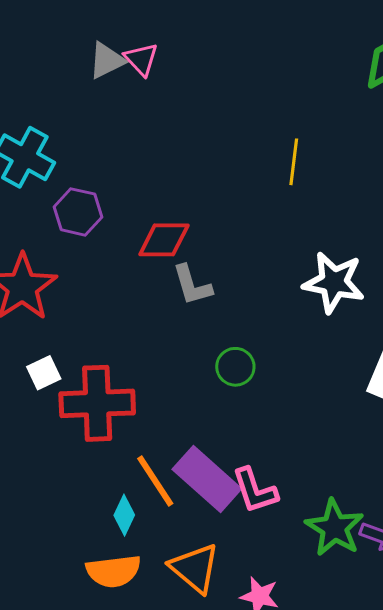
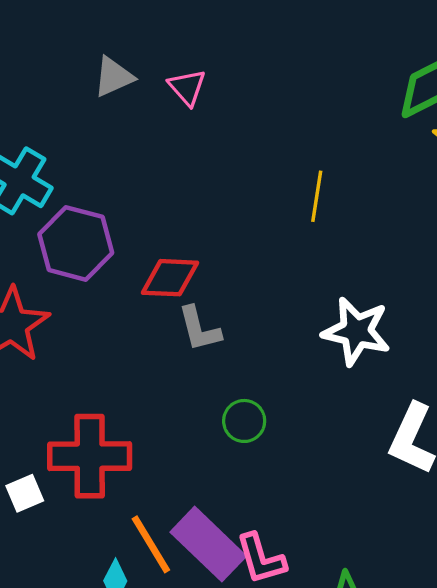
pink triangle: (141, 59) -> (187, 87), moved
purple hexagon: (78, 212) -> (76, 243), size x1.4
white square: (44, 373) -> (25, 493), moved

